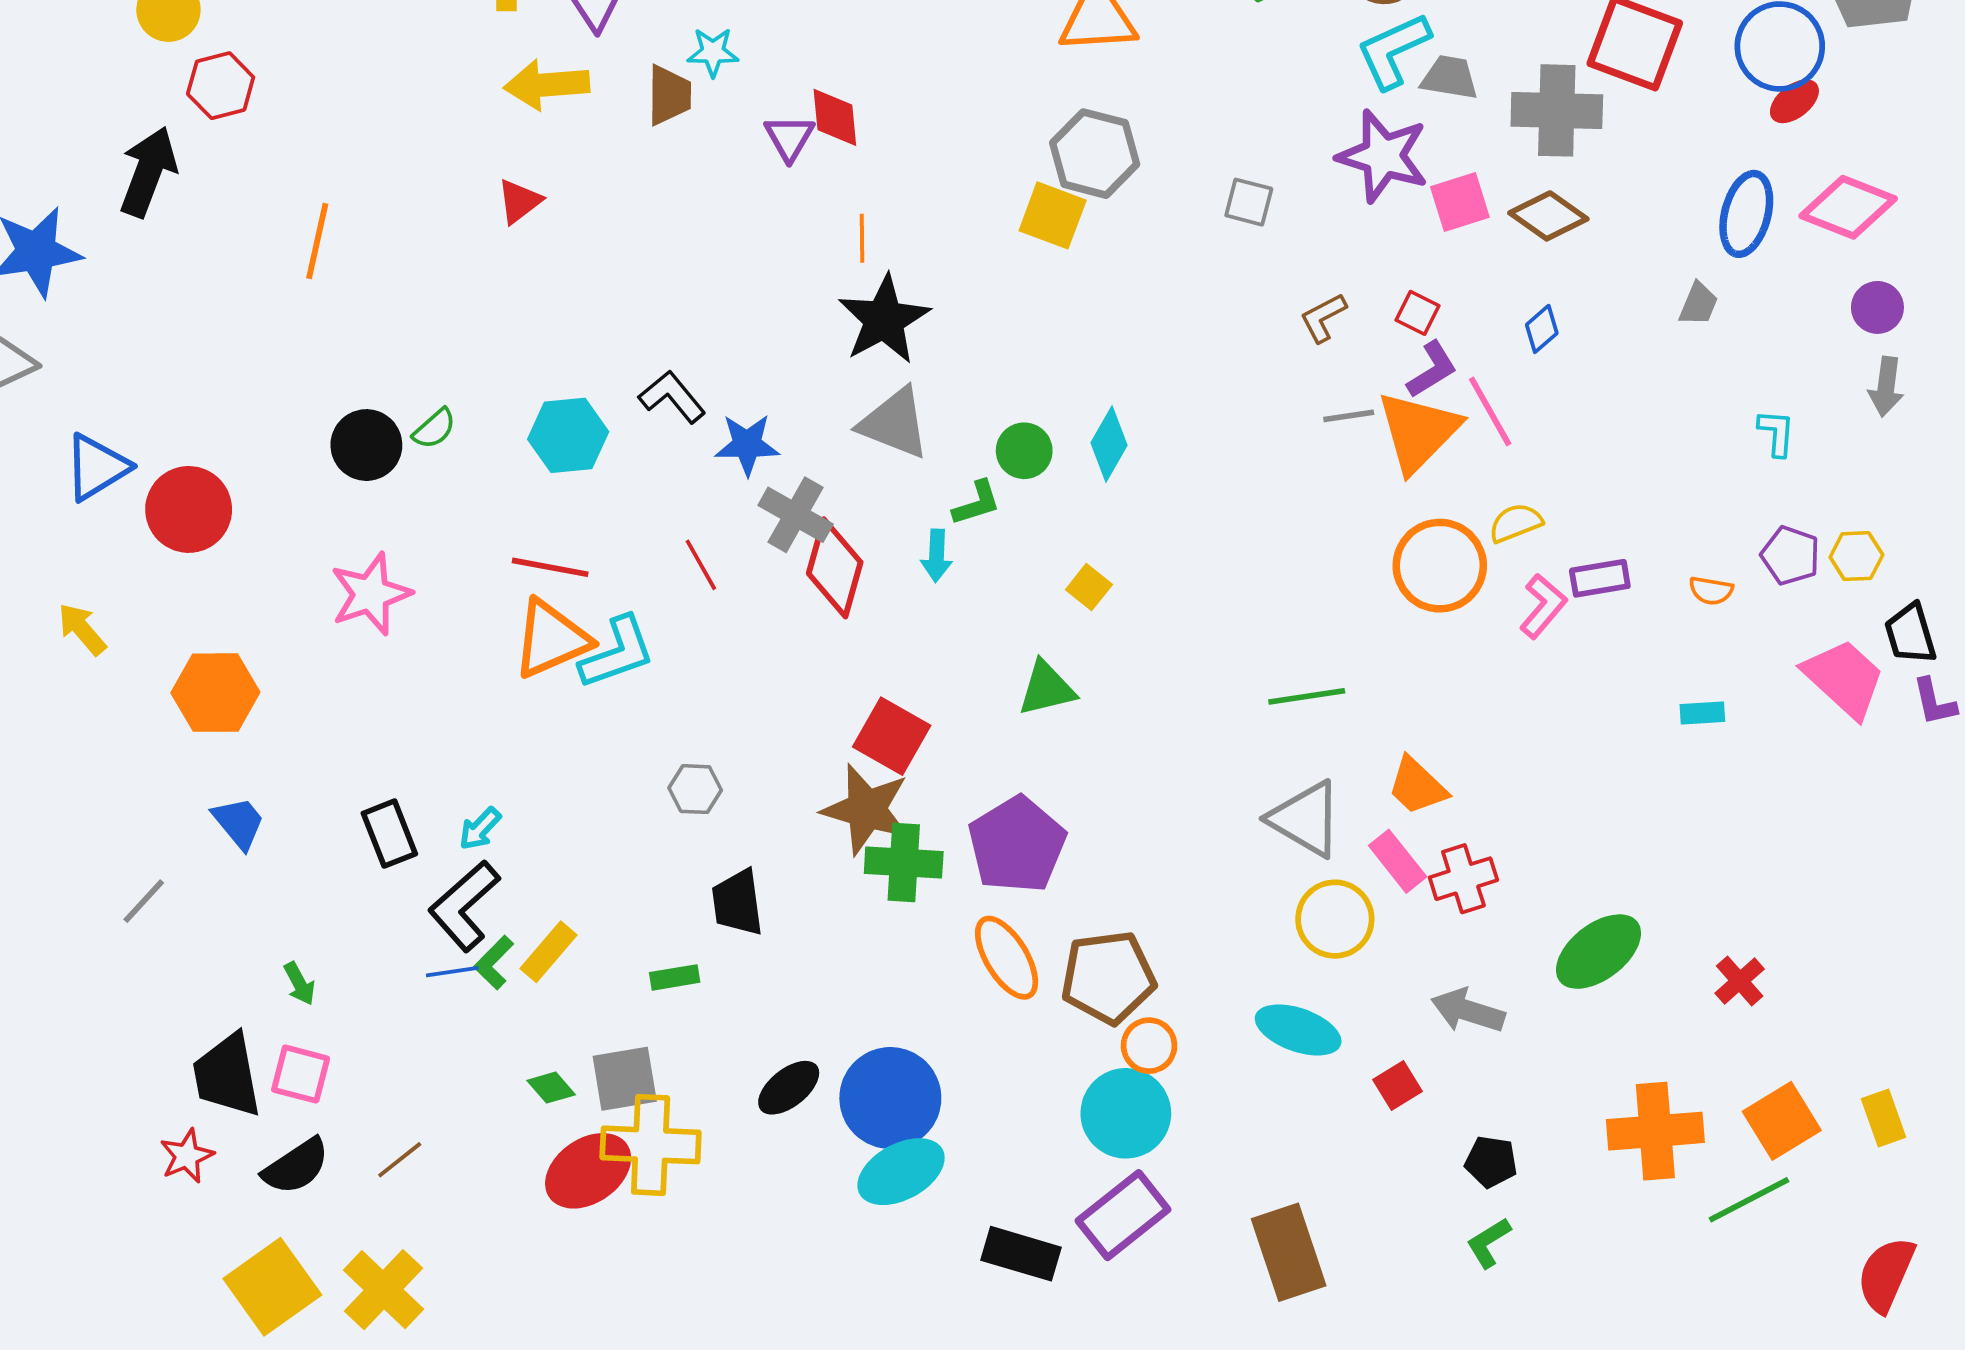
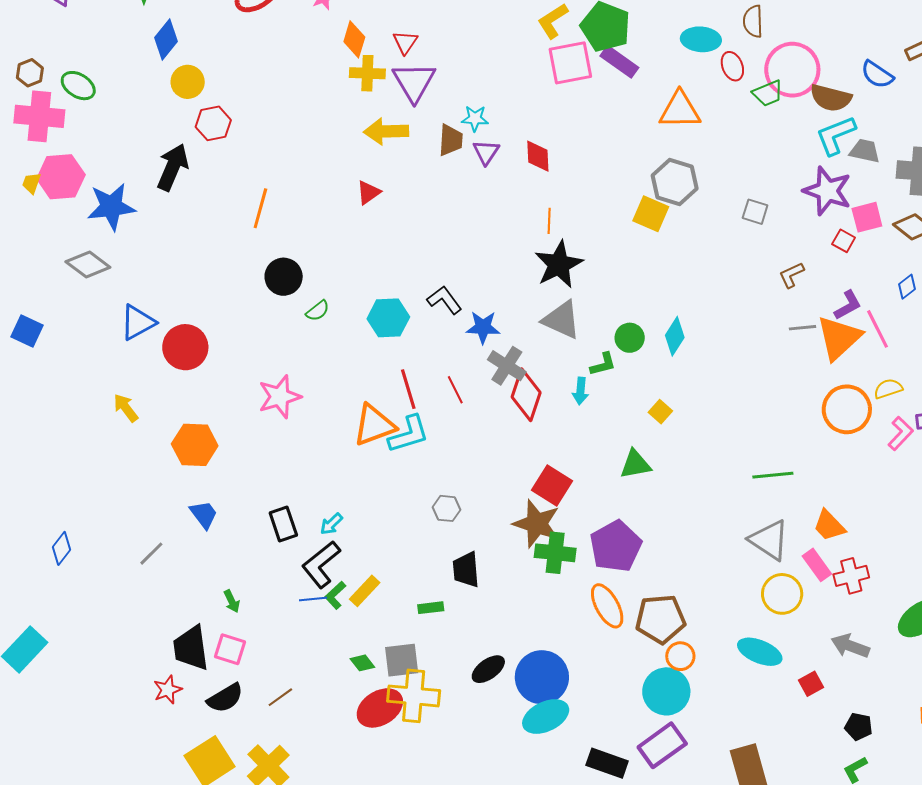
purple triangle: (789, 138) -> (486, 152), moved
red square: (1417, 313) -> (844, 241), moved
black circle: (366, 445) -> (284, 277), moved
red line: (550, 567) -> (408, 389), moved, turned 60

